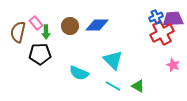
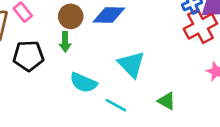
green arrow: (46, 32) -> (65, 42), moved
cyan line: (113, 86) -> (116, 105), moved

